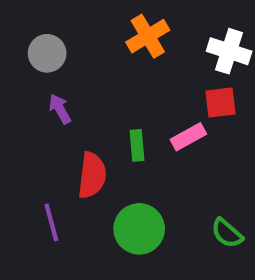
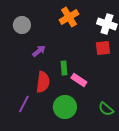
purple arrow: (60, 109) -> (39, 51), moved, turned 80
pink rectangle: (188, 137) -> (79, 80), moved, turned 63
purple line: (51, 222) -> (24, 104), turned 42

